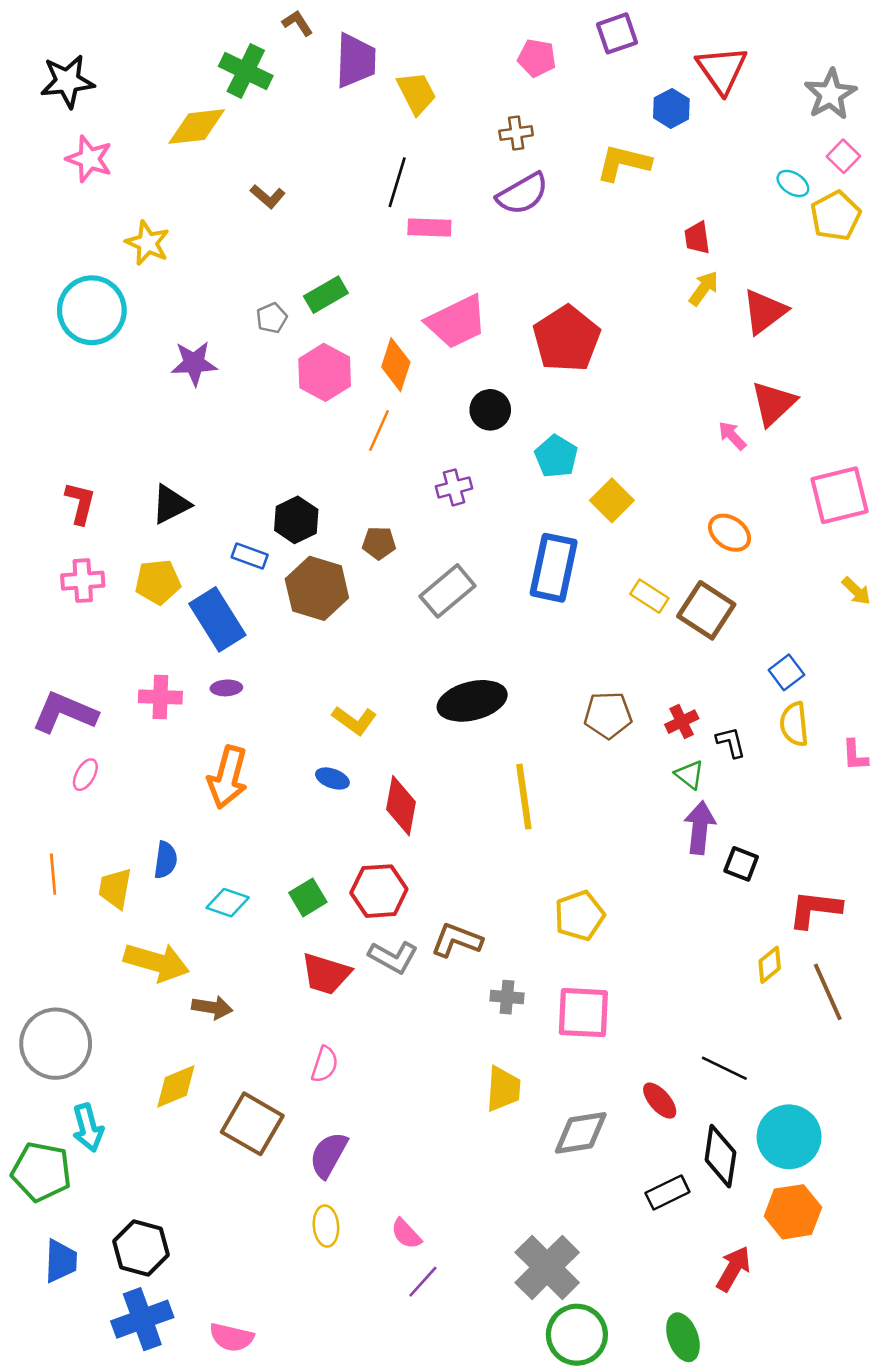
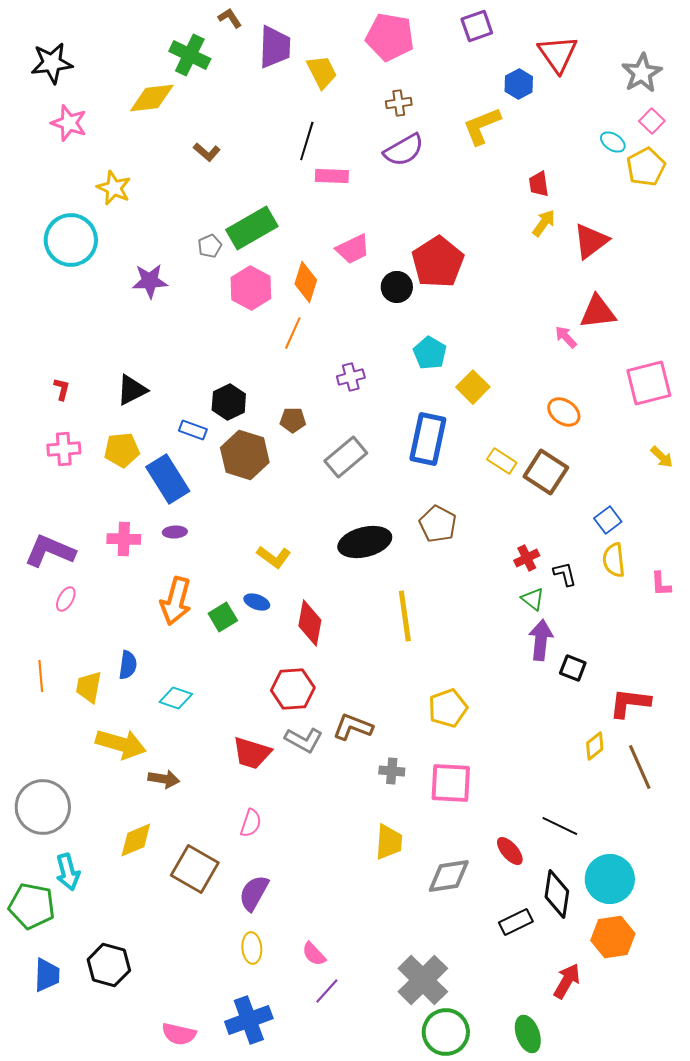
pink pentagon: (537, 58) -> (390, 37), moved, size x1.6
yellow L-shape: (623, 163) -> (482, 126), turned -36
green rectangle: (326, 295) -> (252, 228), size x1.5
pink trapezoid: (457, 322) -> (353, 249), size x0.7
red triangle: (774, 403) -> (598, 312), turned 36
black circle: (490, 410) -> (397, 287), moved
red L-shape: (80, 503) -> (62, 389), size x0.7
brown pentagon: (608, 715) -> (438, 524), moved, turned 30
green square: (308, 897) -> (223, 617), moved
blue cross: (142, 1319) -> (249, 1020), moved

